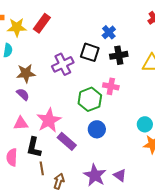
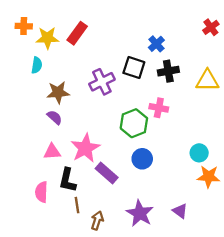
purple triangle: (120, 175) -> (180, 211), moved

